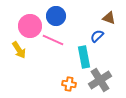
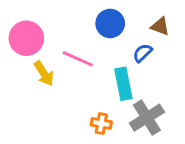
blue circle: (56, 16) -> (110, 23), moved
pink circle: (30, 26) -> (26, 38), moved
yellow arrow: (19, 50) -> (44, 73), moved

